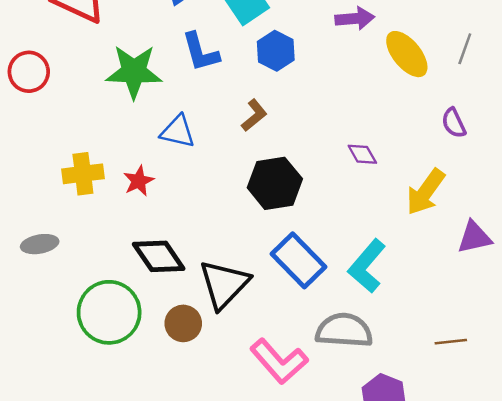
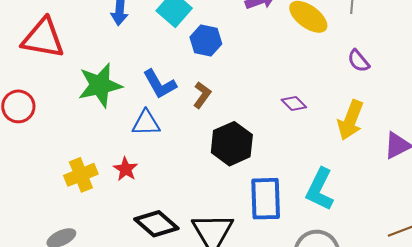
blue L-shape: (201, 52) -> (160, 84), moved
blue rectangle: (299, 260) -> (266, 199), turned 57

